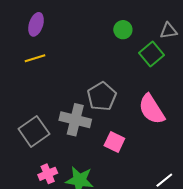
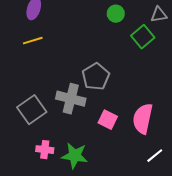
pink semicircle: (152, 109) -> (143, 119), moved, turned 44
pink cross: (48, 174) -> (45, 150), turned 30

